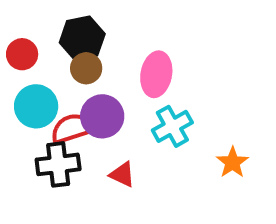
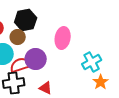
brown circle: (86, 68) -> (18, 37), moved
cyan cross: (172, 126) -> (92, 62), moved

